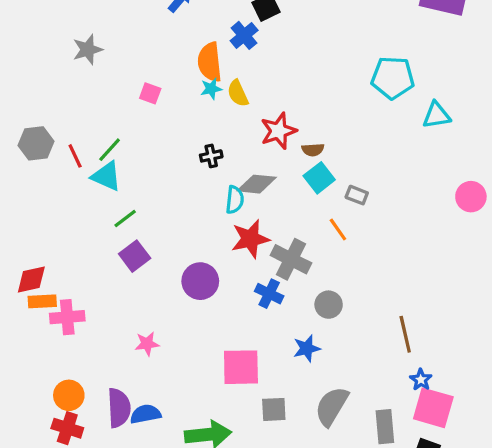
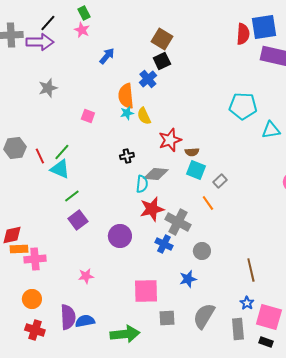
cyan square: (319, 178) -> (196, 170), turned -30
gray rectangle: (357, 195) -> (220, 181), turned -64
blue star: (421, 380) -> (247, 303), moved
orange circle: (69, 395) -> (32, 299), moved

